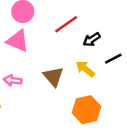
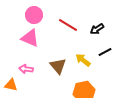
red line: (66, 24) -> (68, 25), turned 66
black arrow: (92, 40) -> (97, 29), moved

